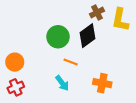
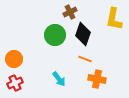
brown cross: (97, 12) -> (70, 12), moved
black diamond: (88, 36) -> (83, 34), turned -35
orange line: (71, 62) -> (85, 59), moved

